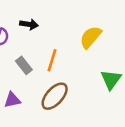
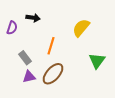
gray rectangle: (24, 65) -> (25, 58), moved
purple triangle: (12, 100) -> (29, 77), moved

